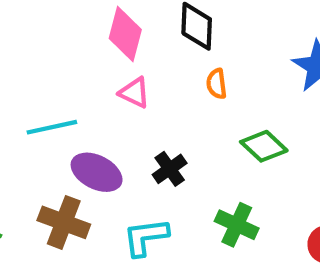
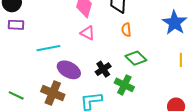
green diamond: (264, 146) -> (136, 58), moved
green cross: (237, 225) -> (124, 85), moved

